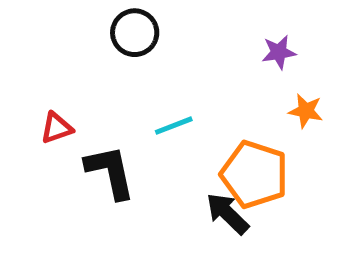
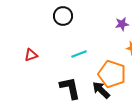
black L-shape: (110, 172) -> (70, 88), moved

